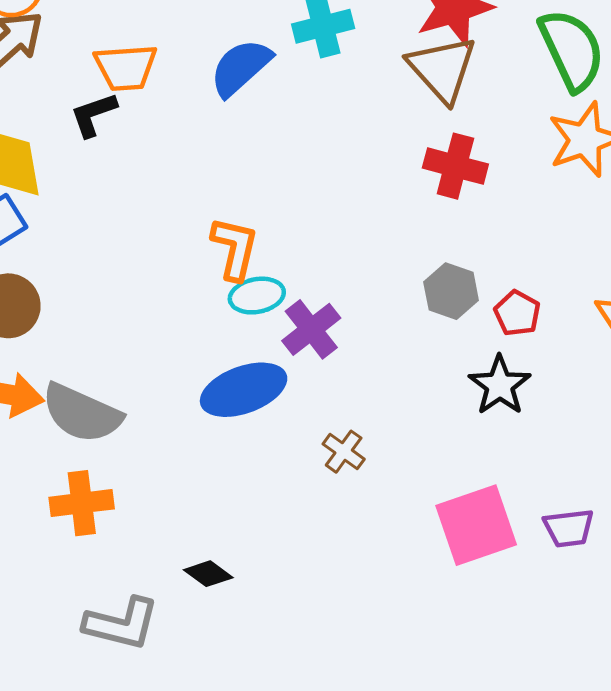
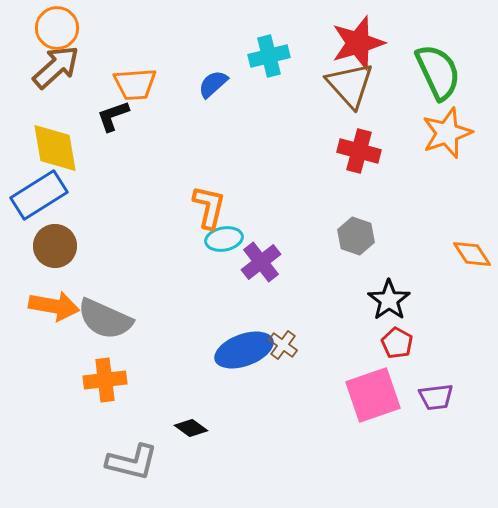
blue semicircle: (241, 67) -> (213, 84), size x0.7
red pentagon: (517, 313) -> (397, 343), moved
blue ellipse: (244, 390) -> (244, 350), moved

